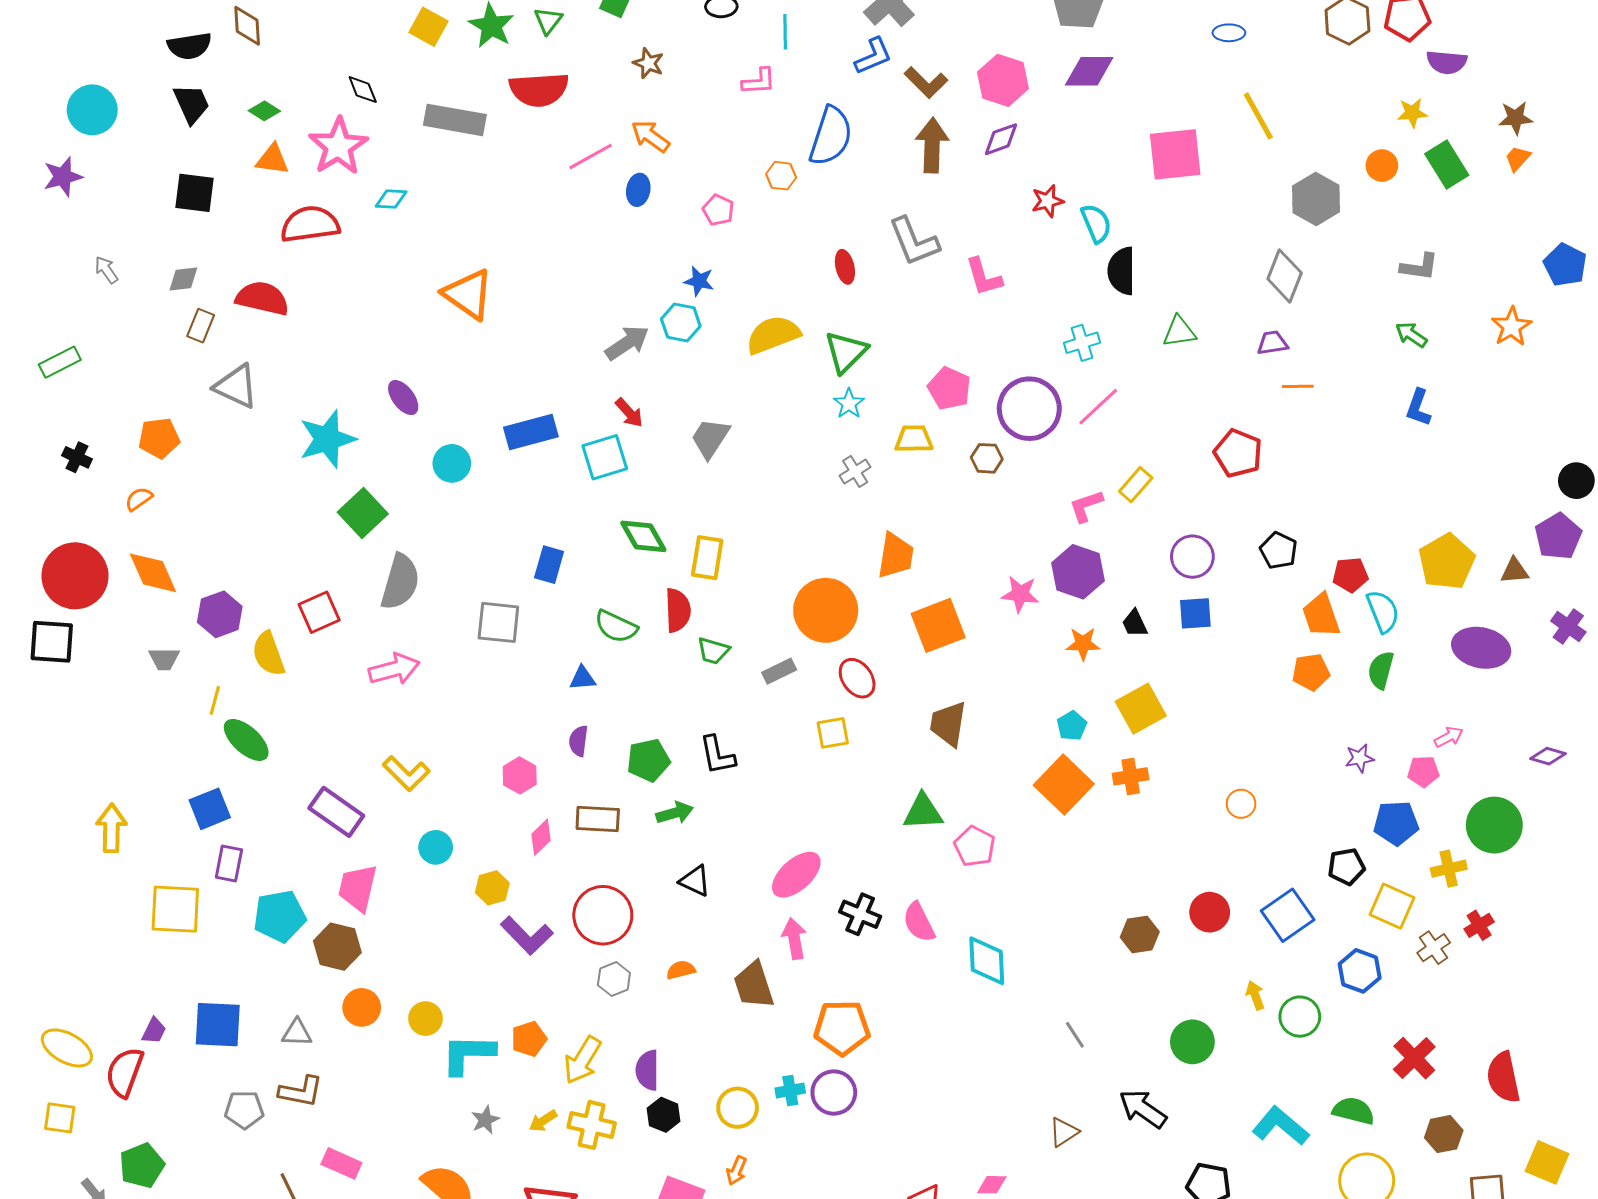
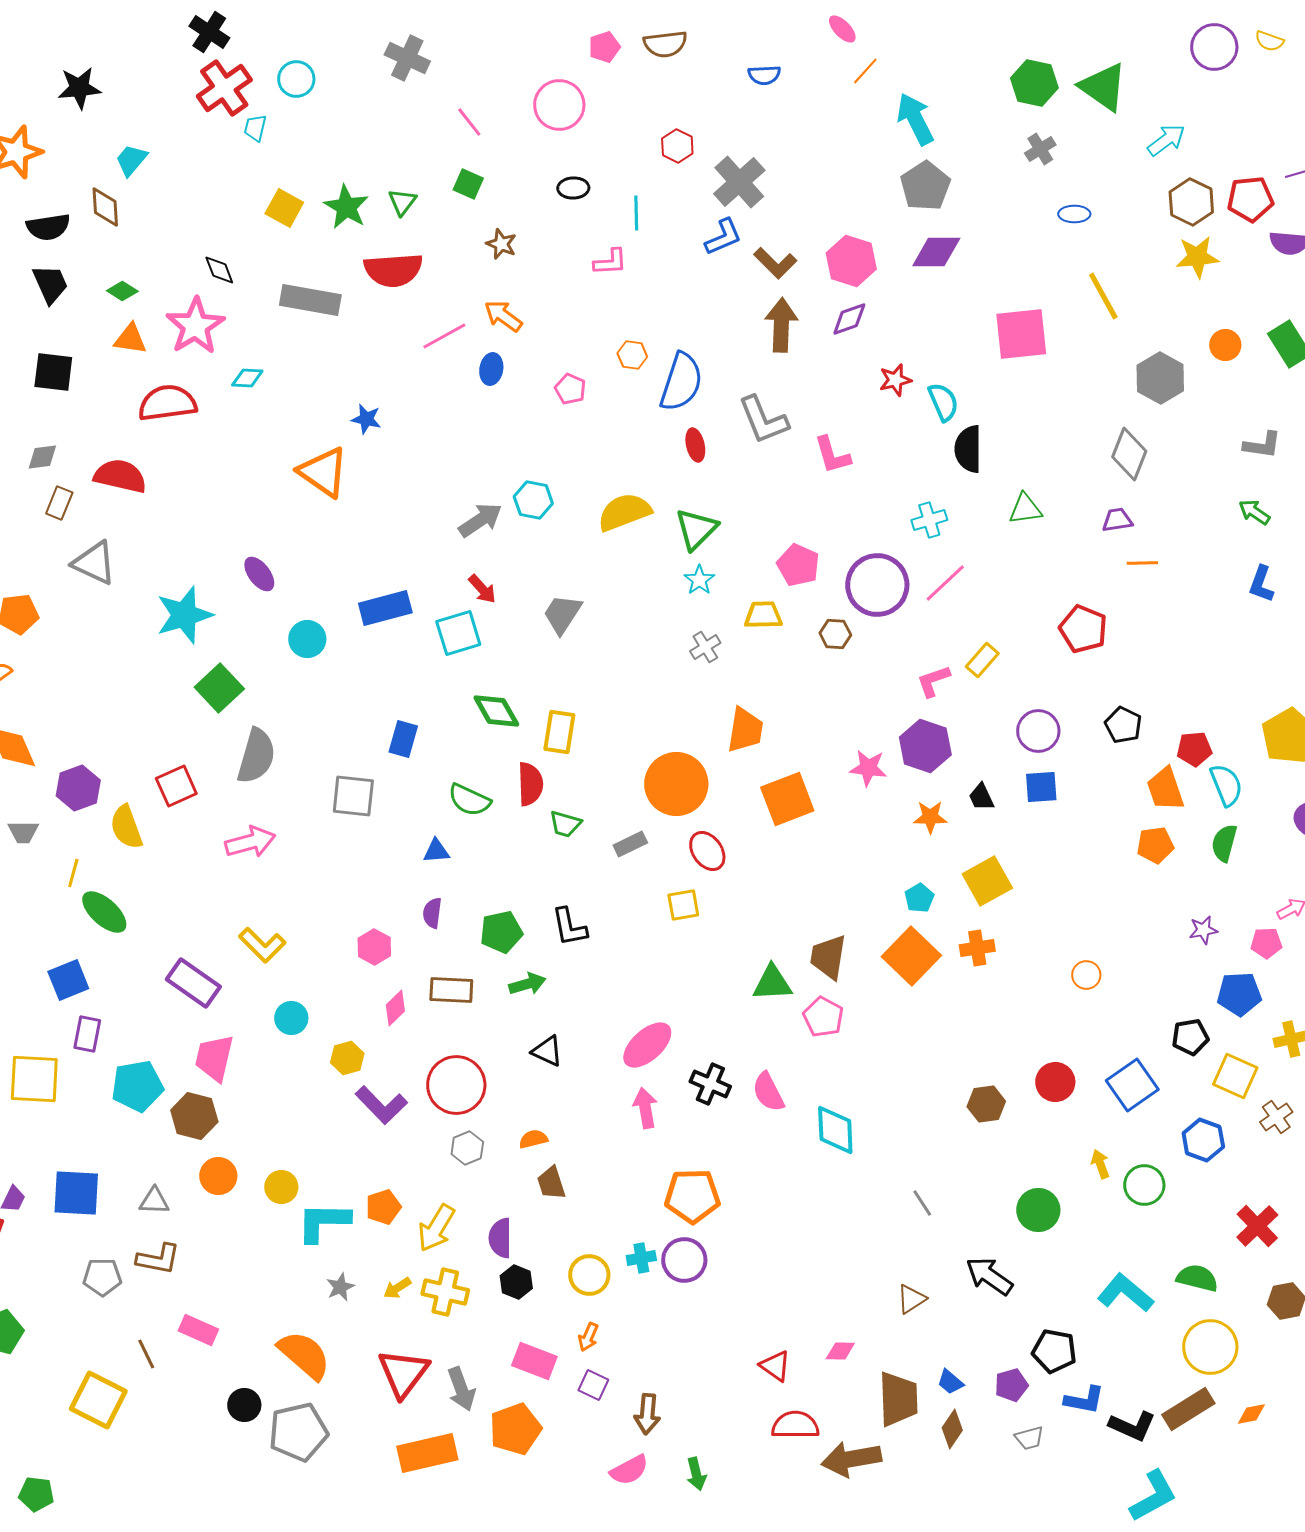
yellow star: (1412, 113) -> (1197, 257), moved, size x1.4
blue semicircle: (831, 136) -> (681, 382), moved
blue star: (699, 281) -> (366, 419), moved
brown trapezoid: (948, 724) -> (828, 957), moved
brown trapezoid: (754, 985) -> (551, 1183), moved, size x0.7

